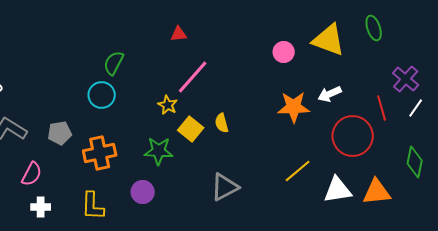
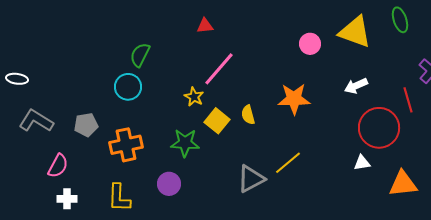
orange star: (294, 107) -> (294, 99), moved
yellow line: (298, 171) -> (288, 163), moved
white triangle: (338, 190) -> (362, 163), moved, size x0.6

